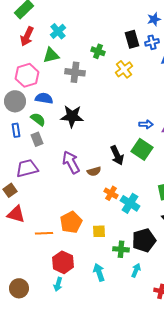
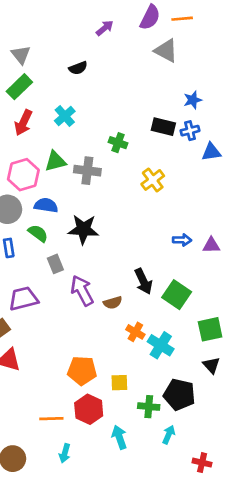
black rectangle: (132, 39) -> (163, 127), turned -60
green triangle: (51, 55) -> (55, 161), moved
yellow cross: (124, 69) -> (153, 180), moved
gray rectangle: (37, 139) -> (55, 264), moved
green square: (142, 149) -> (177, 295), moved
orange pentagon: (71, 222) -> (82, 371), turned 30
orange line: (44, 233) -> (51, 419), moved
black pentagon: (144, 240) -> (179, 395), turned 30
red hexagon: (63, 262) -> (89, 409), moved

